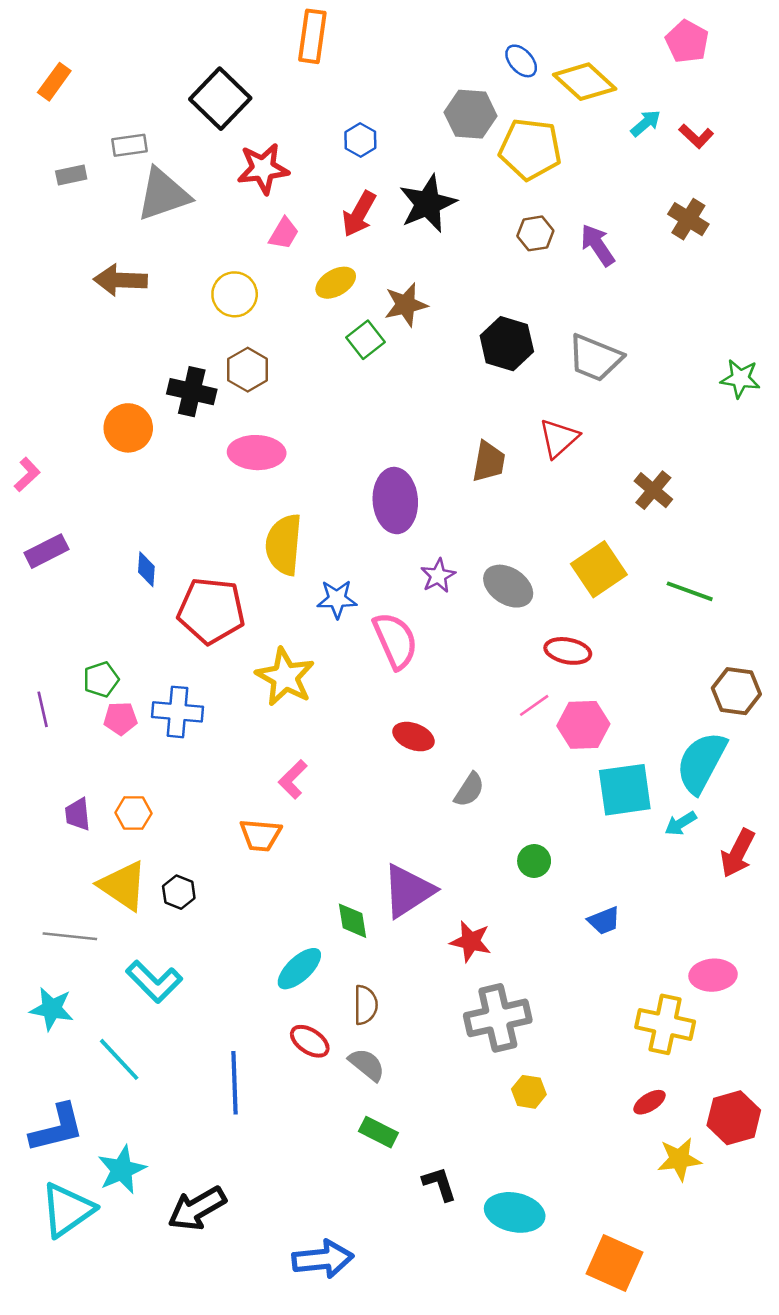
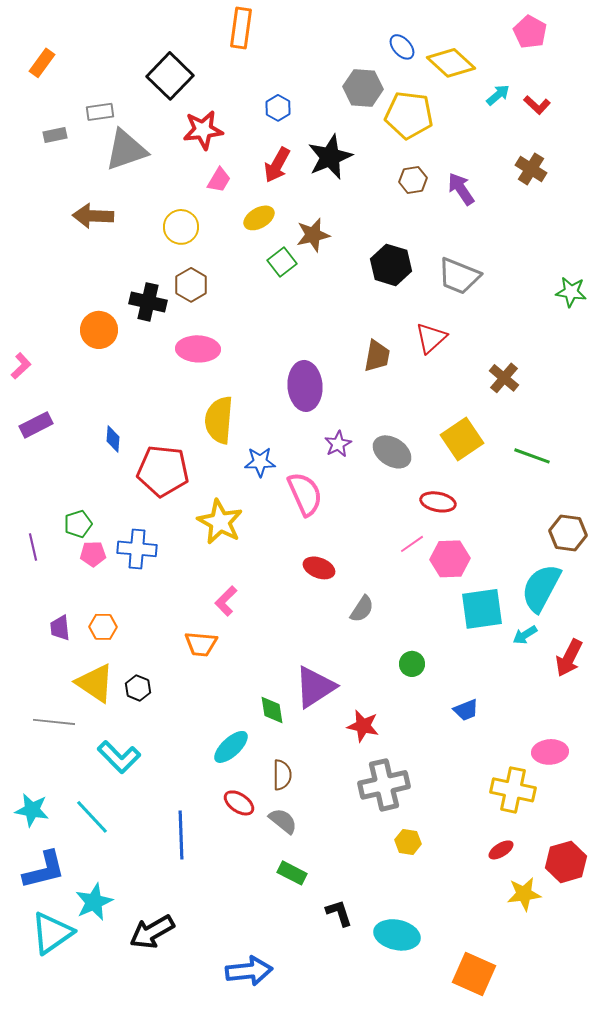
cyan star: (52, 1009) -> (32, 810), moved

